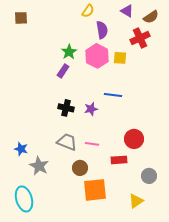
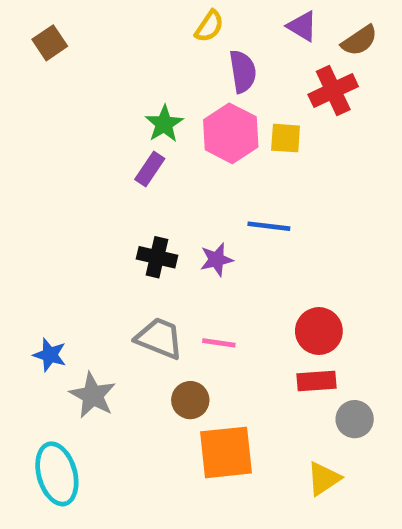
brown square: (21, 18) -> (50, 43), turned -32
red rectangle: (119, 160) -> (316, 381), moved

